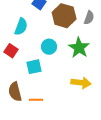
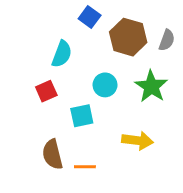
red square: (11, 51) -> (46, 91), turned 32
yellow arrow: (81, 83) -> (137, 141), moved

